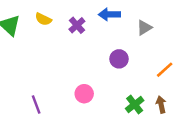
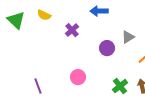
purple cross: (77, 25) -> (72, 30), moved
gray triangle: (144, 28) -> (128, 37), moved

